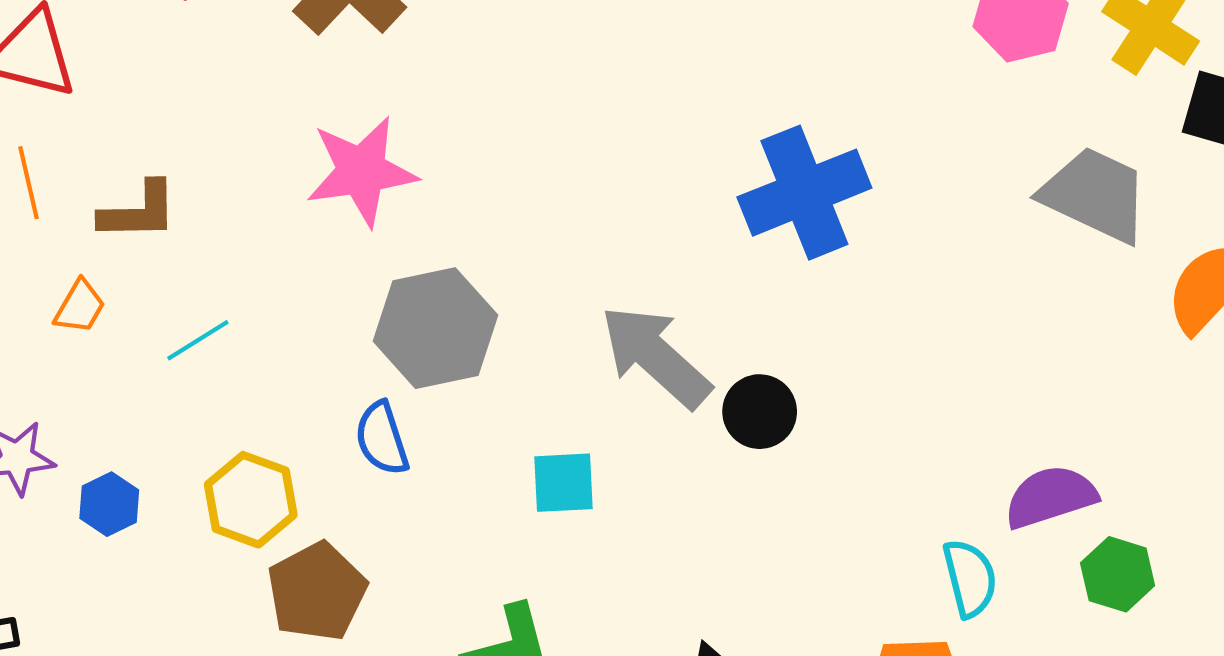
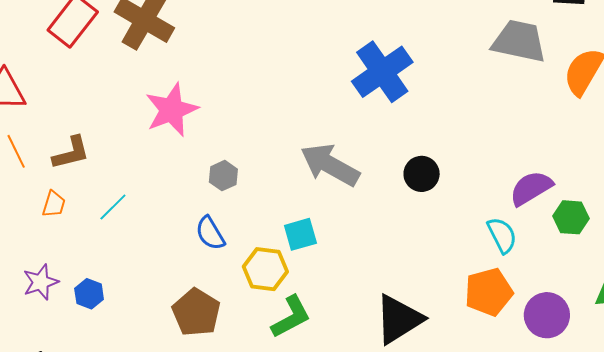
gray hexagon: (435, 328) -> (223, 176), size x0.5
black circle: (760, 412) -> (422, 174), moved
yellow hexagon: (251, 500) -> (265, 269), moved

